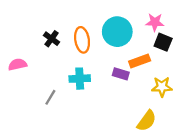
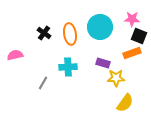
orange rectangle: (140, 61) -> (132, 53), moved
yellow star: (162, 87) -> (116, 78), moved

